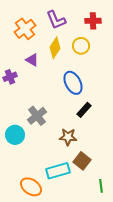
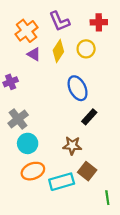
purple triangle: (32, 60) -> (34, 54), moved
gray cross: (37, 116) -> (18, 119), moved
cyan circle: (15, 135) -> (28, 143), moved
orange ellipse: (31, 187) -> (33, 171), moved, turned -55

